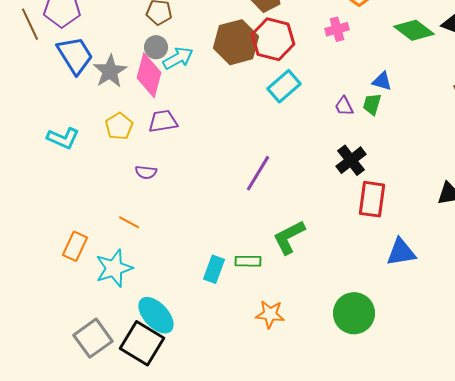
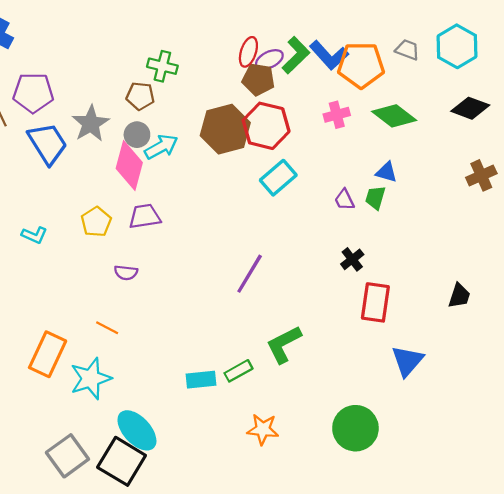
green diamond: (414, 30) -> (394, 116), moved
gray star: (110, 71) -> (91, 124), moved
cyan L-shape: (63, 138) -> (34, 235), size x0.7
black cross: (351, 160) -> (352, 259), size x0.7
orange rectangle: (75, 246) -> (48, 354), size x1.4
blue triangle: (401, 252) -> (407, 361), turned -40
green rectangle: (248, 261) -> (239, 371), turned -30
cyan rectangle: (214, 269) -> (201, 380), turned 64

